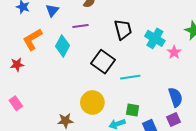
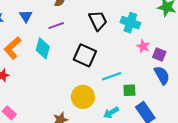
pink star: (174, 52) -> (143, 46), moved
cyan line: (130, 77) -> (112, 76), moved
green square: (133, 110) -> (129, 90), moved
purple square: (174, 120) -> (159, 54), moved, turned -32

